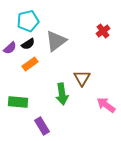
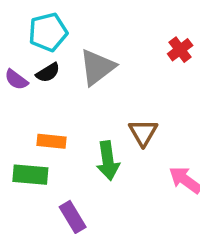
purple semicircle: (10, 48) -> (16, 80), turned 80
orange rectangle: (30, 64) -> (51, 141), moved, turned 42

